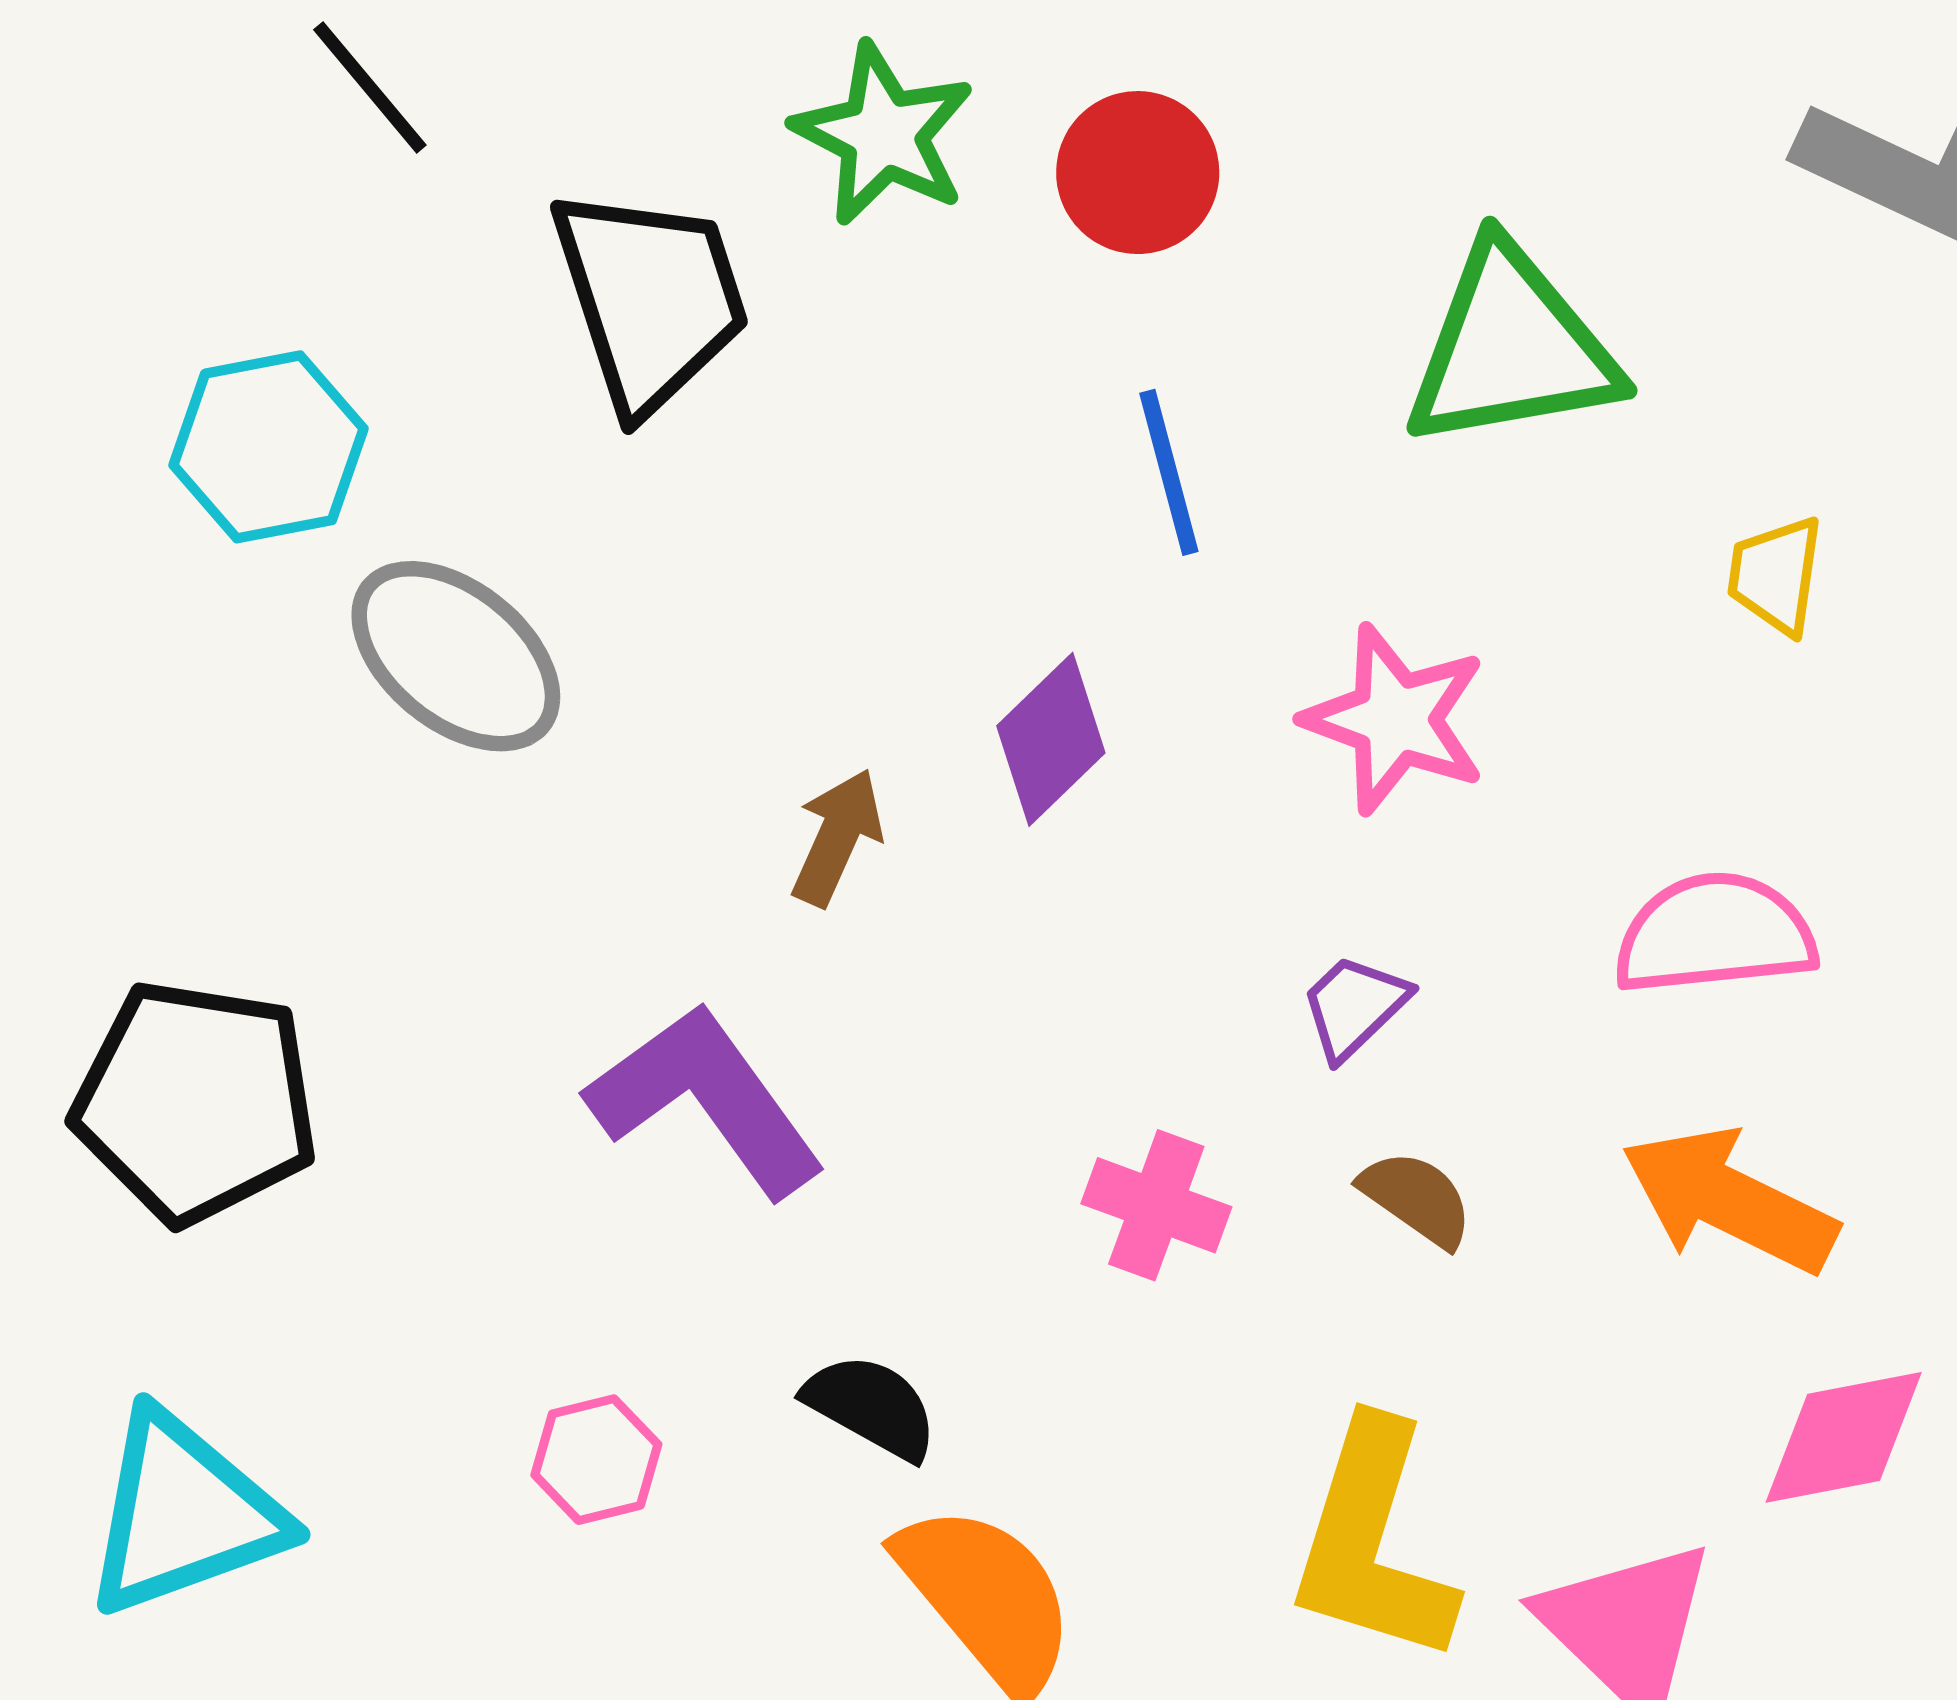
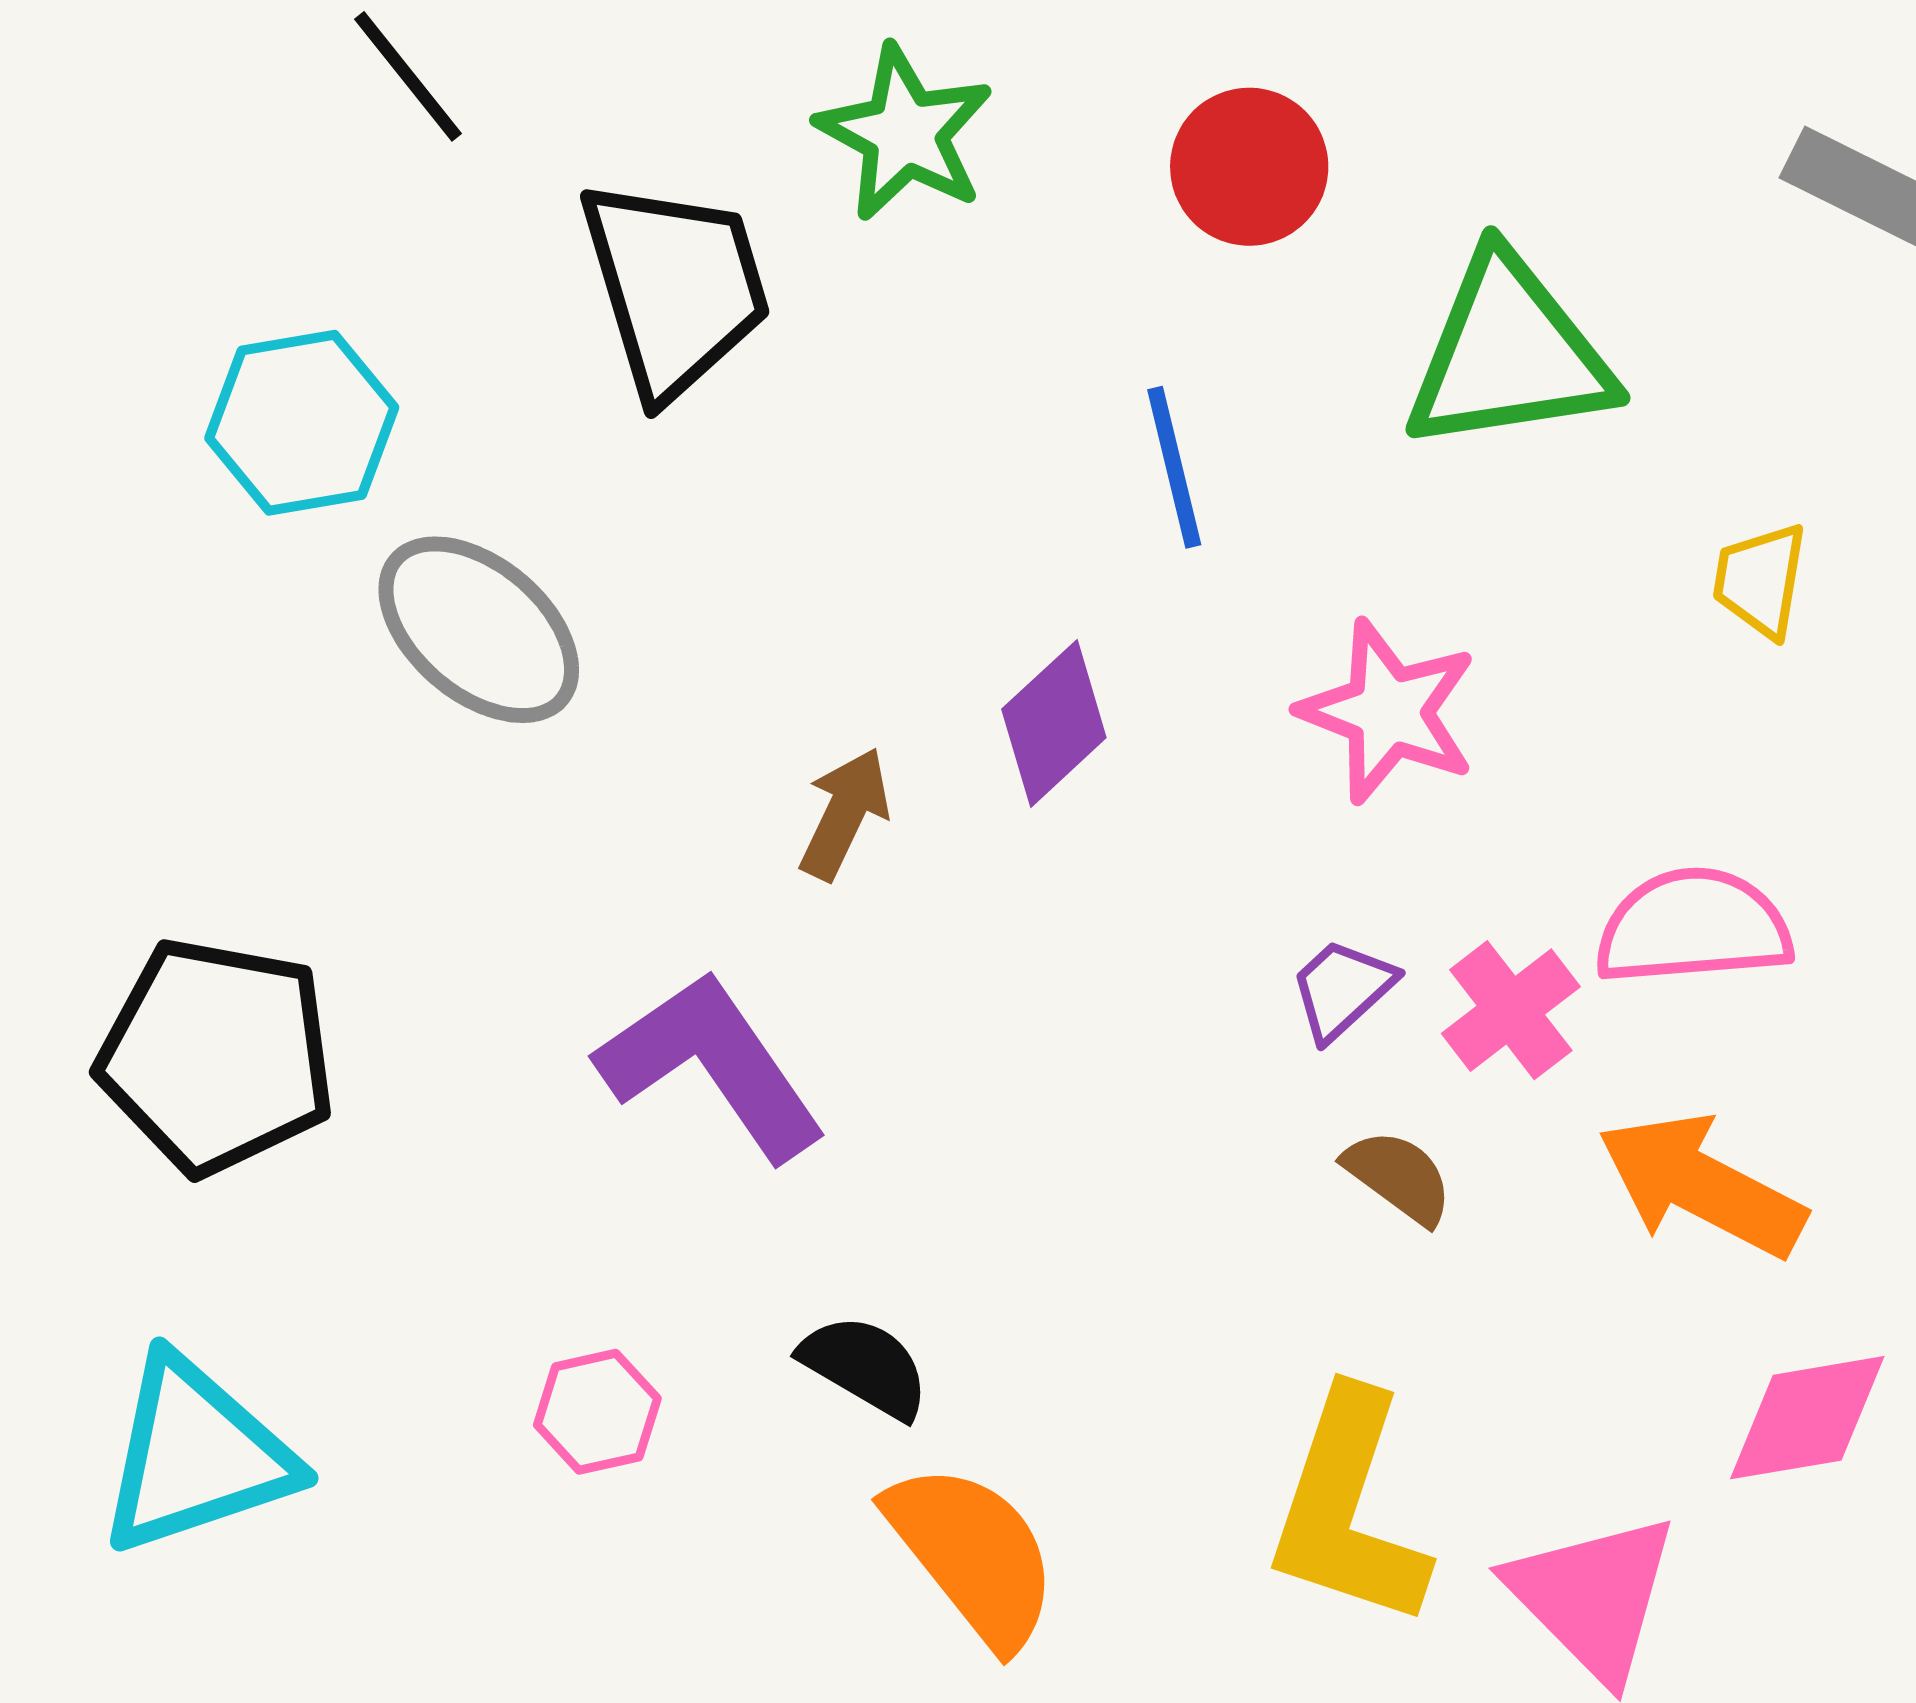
red circle: (1138, 173) -> (1249, 167), moved
pink cross: (1156, 1205) -> (1511, 1010), moved, turned 31

